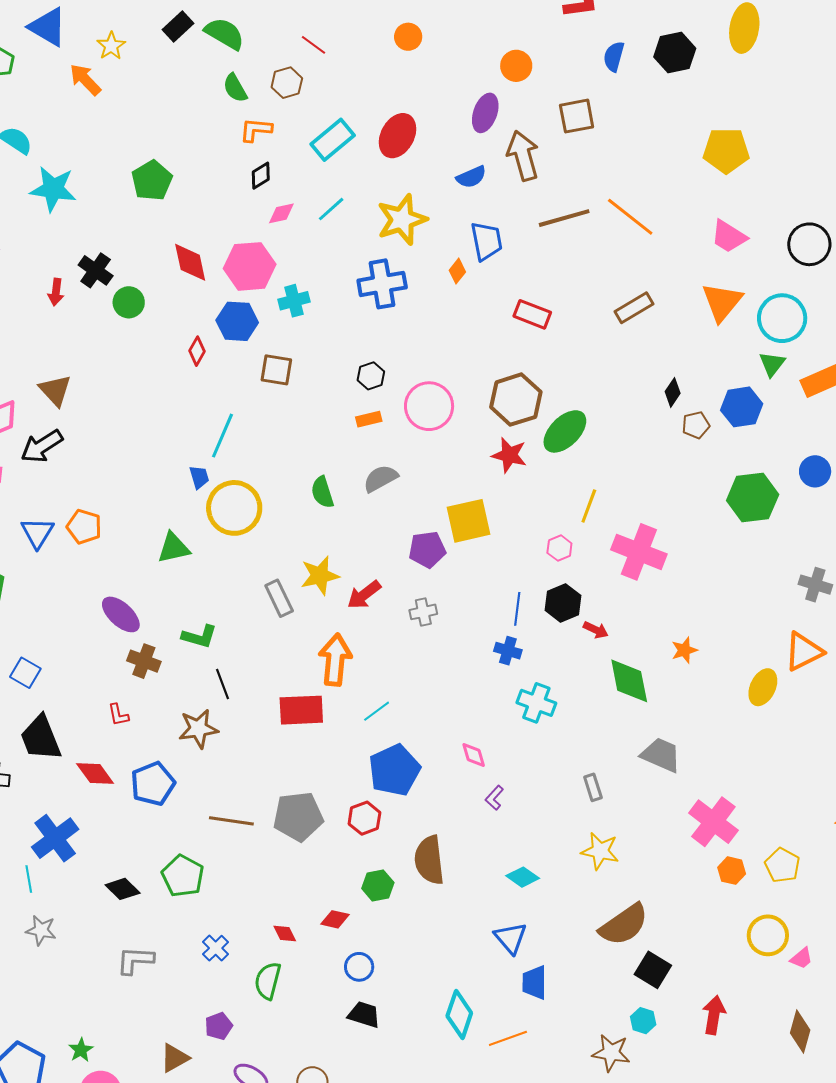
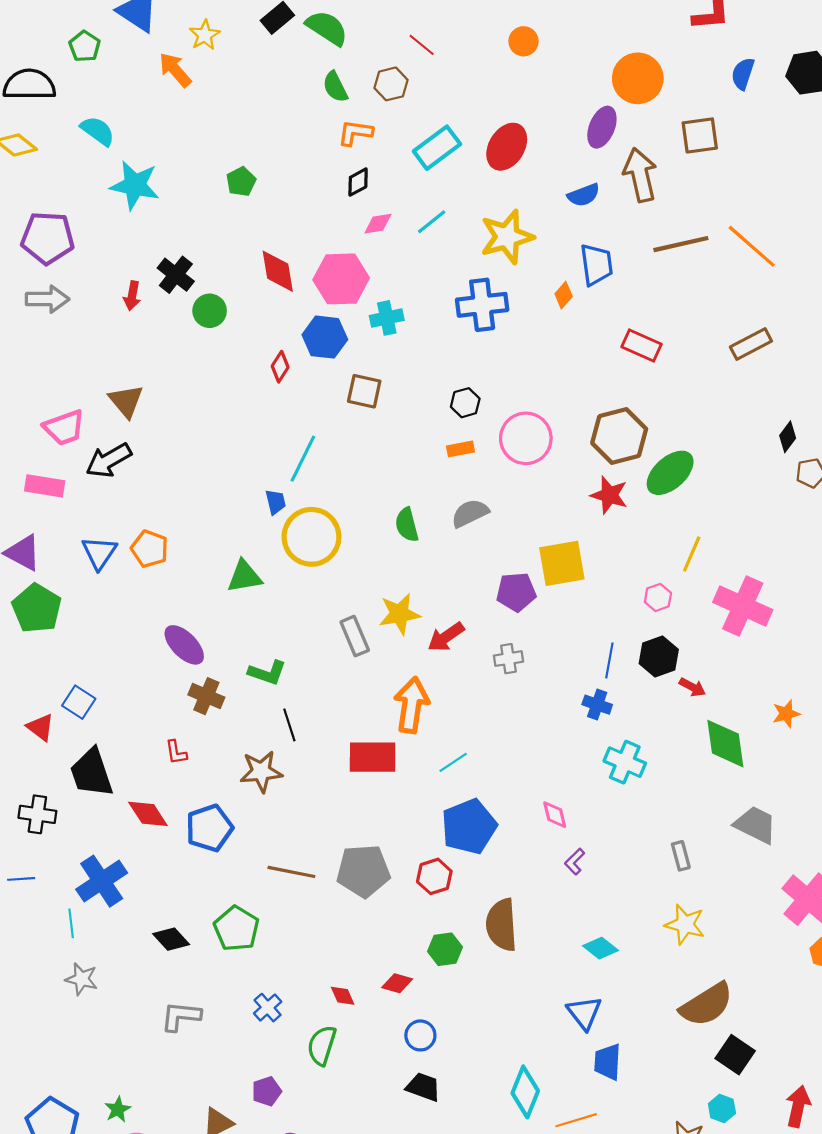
orange circle: (516, 66) -> (638, 78), size x1.5
green pentagon: (152, 181) -> (241, 182), size x0.7

